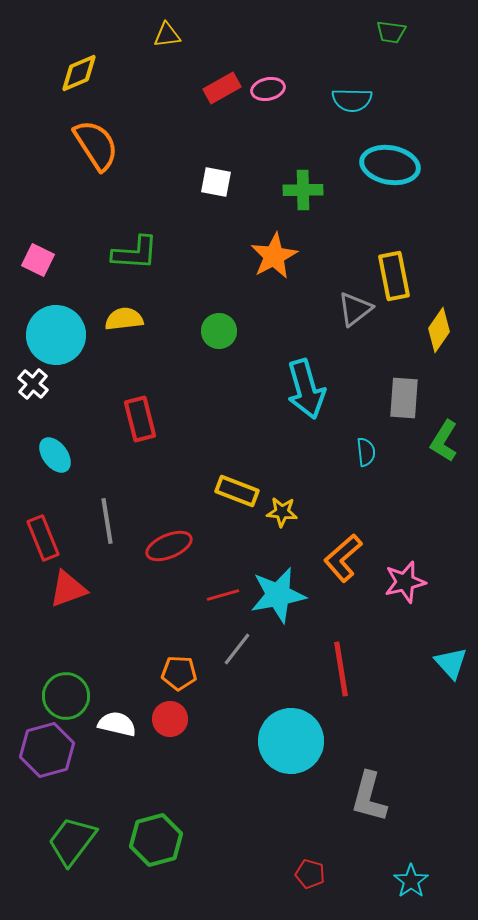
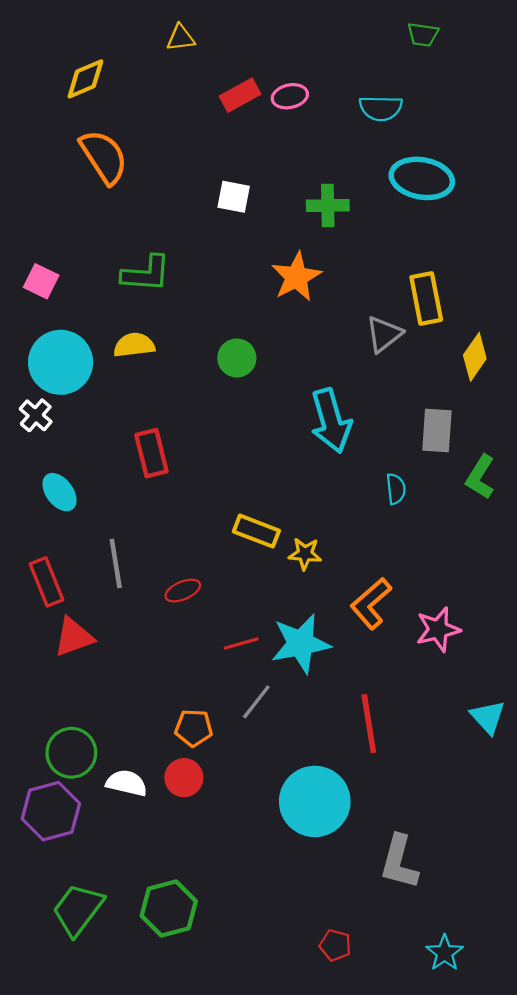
red ellipse: (169, 546) -> (183, 591), size x0.7

